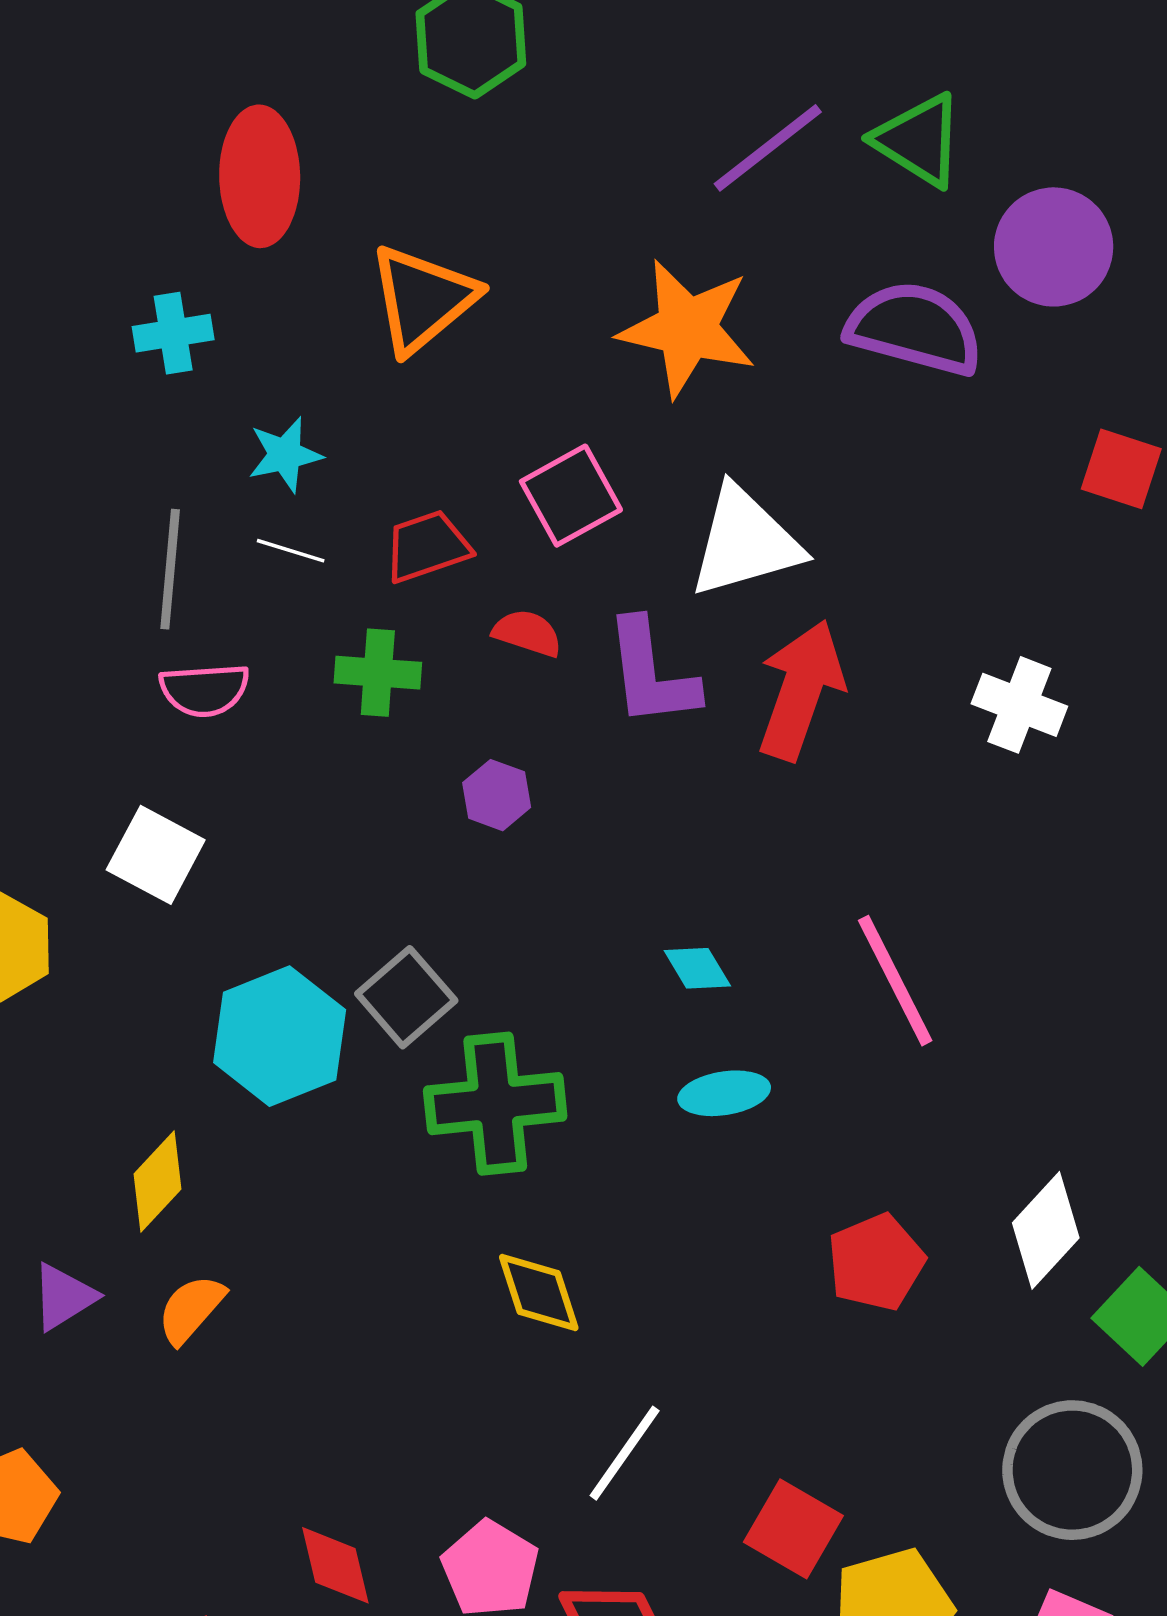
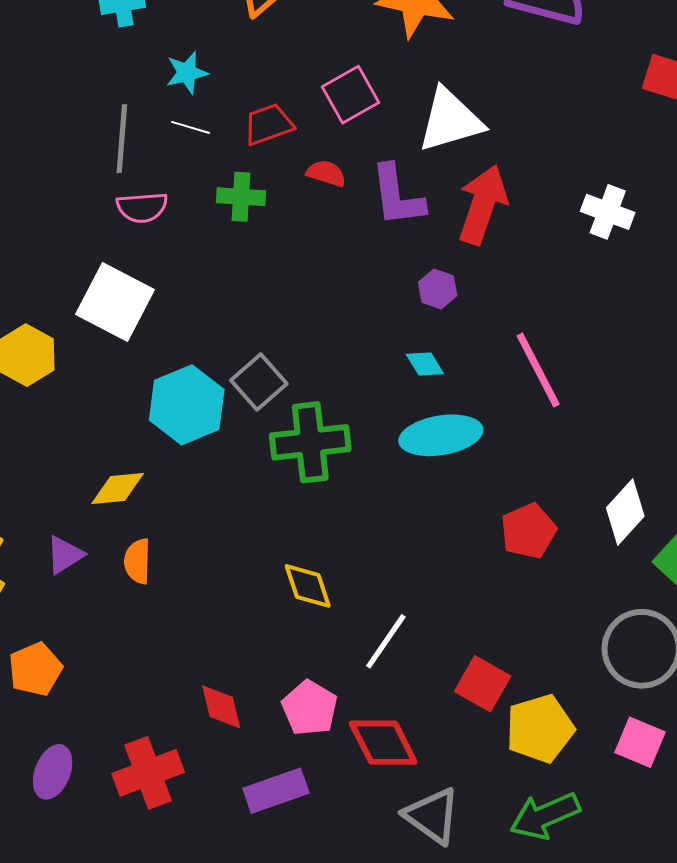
purple hexagon: (497, 795) -> (438, 289), moved
white square: (156, 855) -> (115, 302), size x1.4
cyan ellipse: (724, 1093) -> (441, 435), size x1.6
yellow diamond: (157, 1181) -> (118, 488), turned 42
yellow diamond: (539, 1292) -> (308, 586), moved
orange semicircle: (191, 1309) -> (137, 561), turned -39

